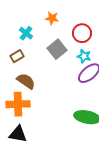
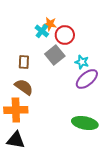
cyan cross: (26, 33) -> (42, 31), moved
red circle: (82, 33) -> (65, 35), moved
brown rectangle: (17, 56) -> (24, 62), moved, turned -56

